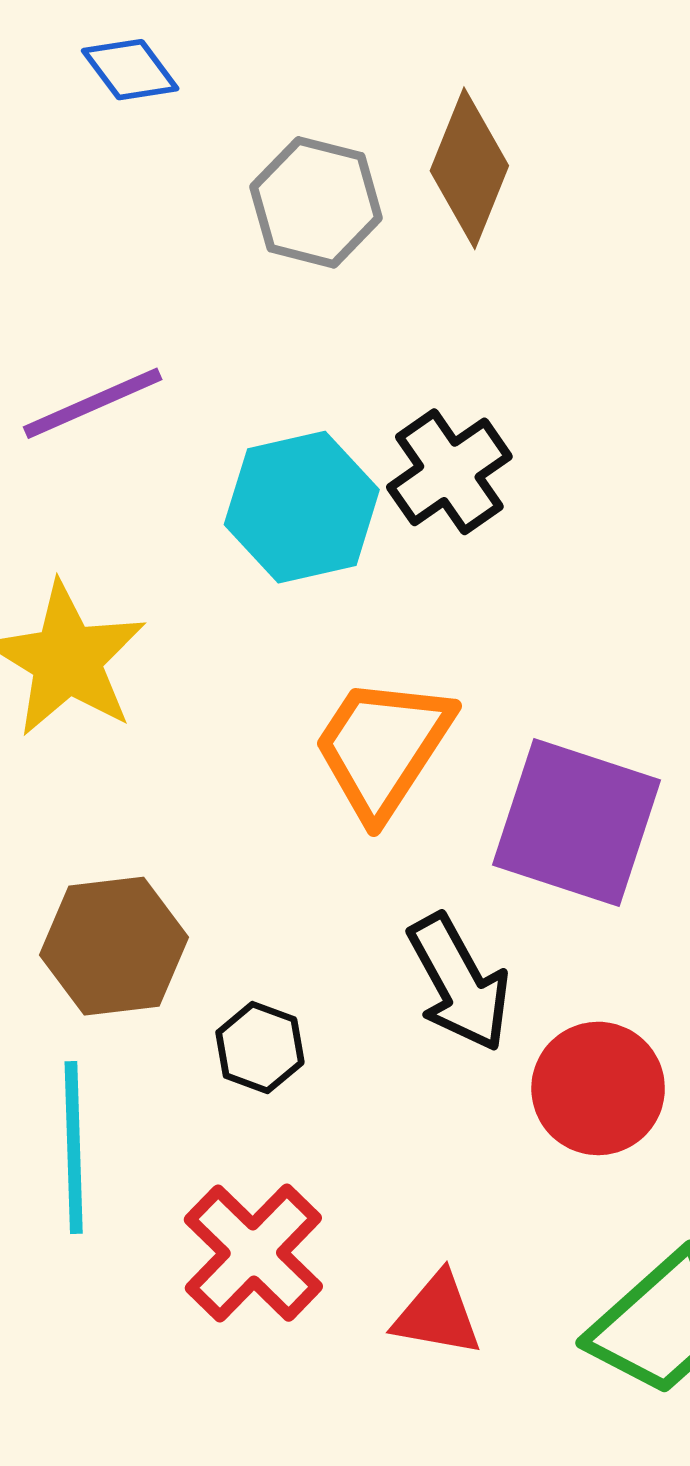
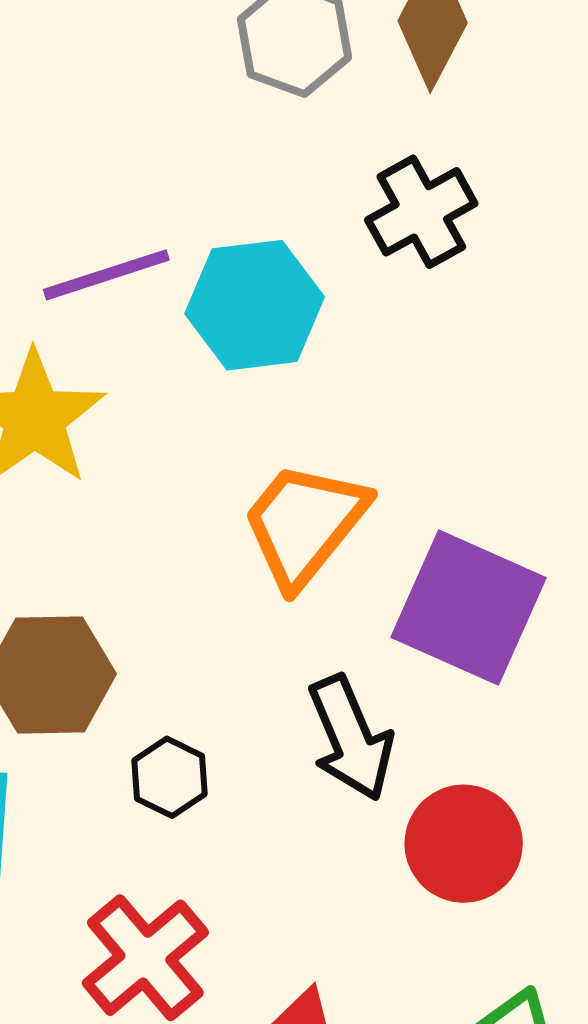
purple line: (93, 403) -> (106, 275), moved
black cross: (449, 472) -> (421, 212), moved

